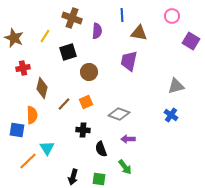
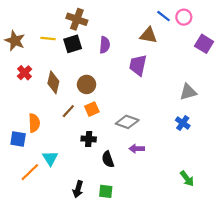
blue line: (122, 15) -> (163, 16), moved, turned -48
purple semicircle: (97, 31) -> (105, 45), moved
yellow line: (45, 36) -> (48, 38), turned 64
black square: (68, 52) -> (73, 44), moved
red cross: (23, 68) -> (25, 73), turned -32
brown circle: (89, 72) -> (87, 84), moved
brown diamond: (42, 88) -> (53, 82), moved
green arrow: (125, 167) -> (187, 179), moved

